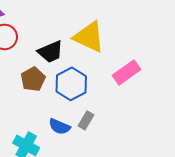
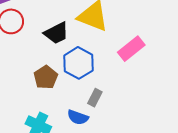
brown pentagon: (33, 79) -> (46, 77), moved
blue semicircle: (59, 127) -> (78, 117), moved

